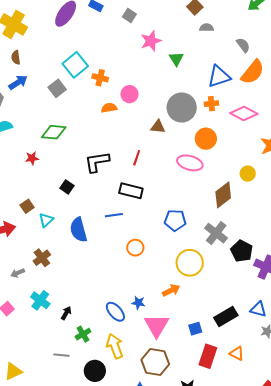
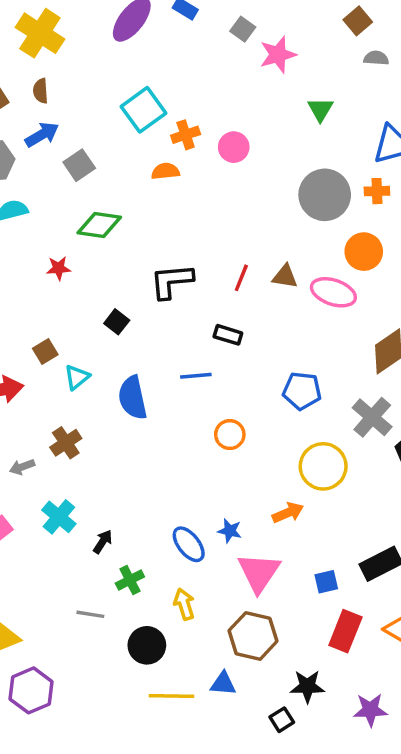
pink star: (151, 41) -> (278, 55), moved
orange cross: (100, 78) -> (186, 135), turned -35
gray square: (57, 88) -> (79, 165), moved
pink circle: (129, 94) -> (234, 147), moved
orange semicircle: (109, 108) -> (165, 171), moved
brown triangle: (158, 127) -> (285, 276), moved
black rectangle: (131, 191) -> (228, 335), size x0.7
yellow arrow: (115, 346) -> (184, 604), size x0.7

